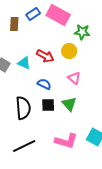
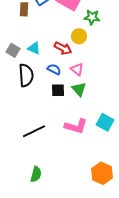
red arrow: (45, 56) -> (63, 48), moved
pink triangle: (74, 78) -> (77, 69), moved
black semicircle: (23, 108) -> (26, 75), moved

